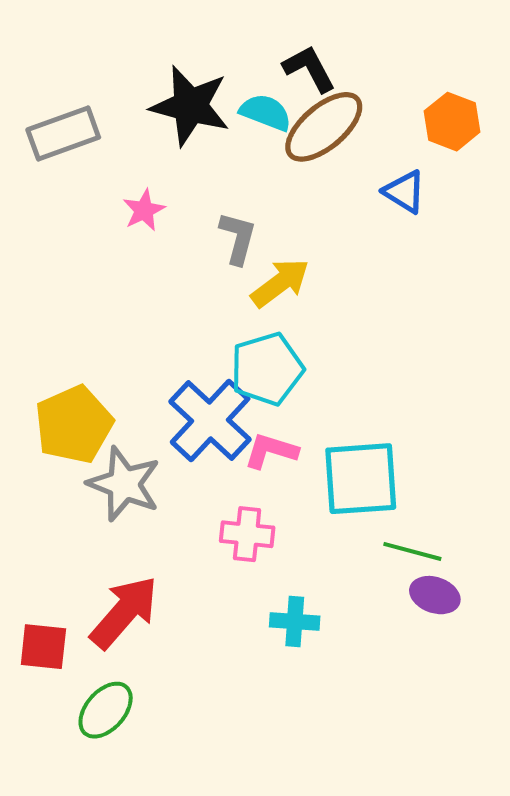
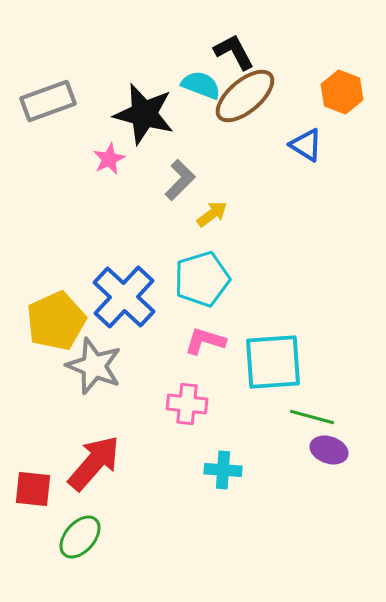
black star: (190, 106) -> (144, 114), moved
gray L-shape: (238, 238) -> (180, 180), turned 30
yellow arrow: (280, 283) -> (212, 214), size x0.7
blue cross: (210, 420) -> (124, 297), moved

